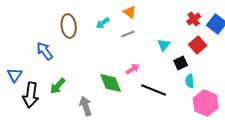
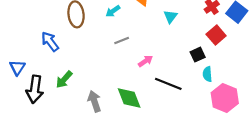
gray line: (128, 34) -> (122, 40), moved
cyan triangle: (164, 45) -> (170, 17), moved
green diamond: (111, 83) -> (129, 98), moved

